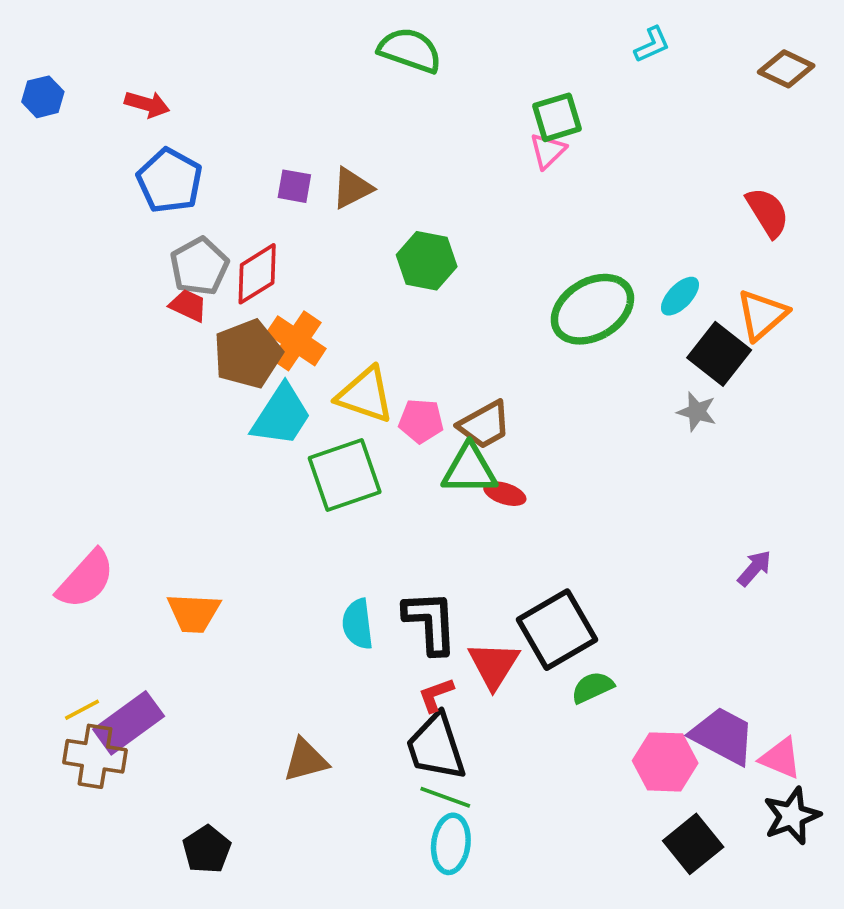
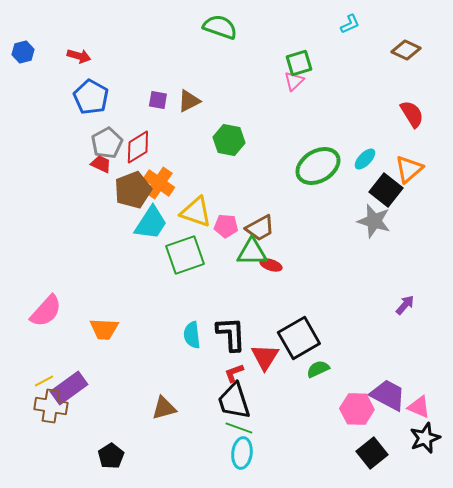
brown diamond: (786, 69) -> (406, 50), moved
gray star: (697, 412) -> (374, 221), size x1.6

